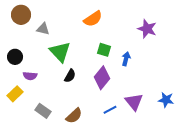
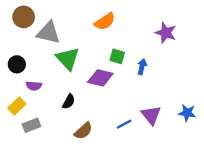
gray triangle: (43, 29) -> (48, 33), size x1.6
black semicircle: (70, 76) -> (69, 102), moved
purple diamond: (102, 78) -> (100, 78), moved, turned 65
gray rectangle: (43, 111) -> (31, 125), moved, turned -56

